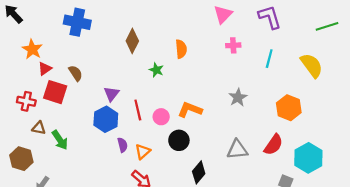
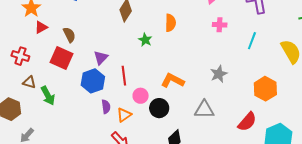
red square: (55, 92) -> (61, 58), moved
pink circle: (161, 117) -> (141, 96), moved
gray triangle: (237, 150) -> (204, 110), moved

